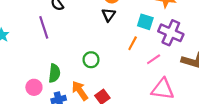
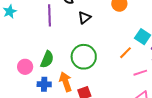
black triangle: (109, 15) -> (84, 18), moved
green circle: (91, 60) -> (84, 57), size x1.6

